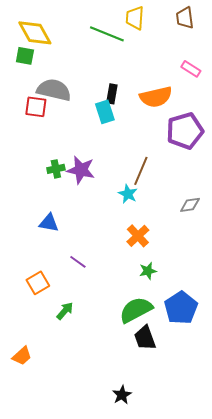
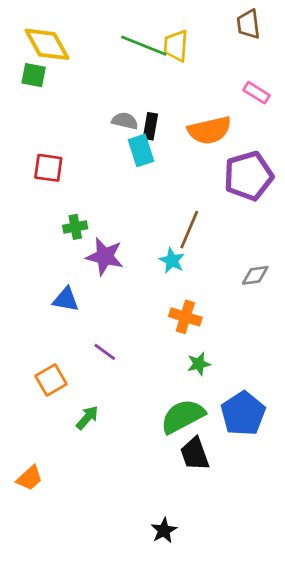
yellow trapezoid: (135, 18) -> (176, 46), moved
gray semicircle: (54, 90) -> (125, 121), moved, size x0.6
red square: (36, 107) -> (48, 168), moved
purple star: (81, 170) -> (105, 256), moved
orange cross: (138, 236) -> (185, 317), turned -30

